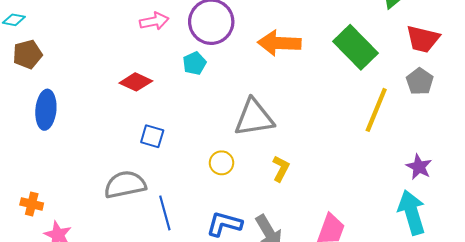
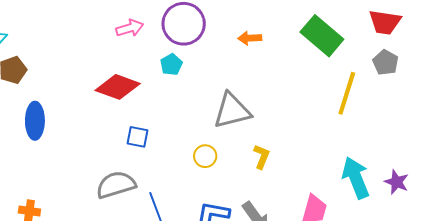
orange arrow: (279, 43) -> (250, 38), size x0.6
red diamond: (136, 82) -> (118, 87), size x1.4
purple star: (419, 167) -> (397, 182), moved
cyan arrow: (412, 212) -> (356, 178), moved

